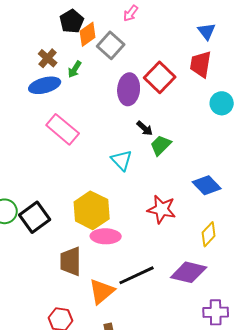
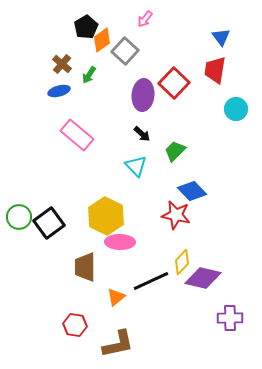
blue ellipse: (45, 85) -> (59, 91), size x0.7
black arrow: (145, 128) -> (142, 134), moved
blue diamond: (207, 185) -> (192, 191), moved
yellow diamond: (209, 234) -> (182, 262), moved
orange triangle: (102, 291) -> (116, 297), size x0.7

